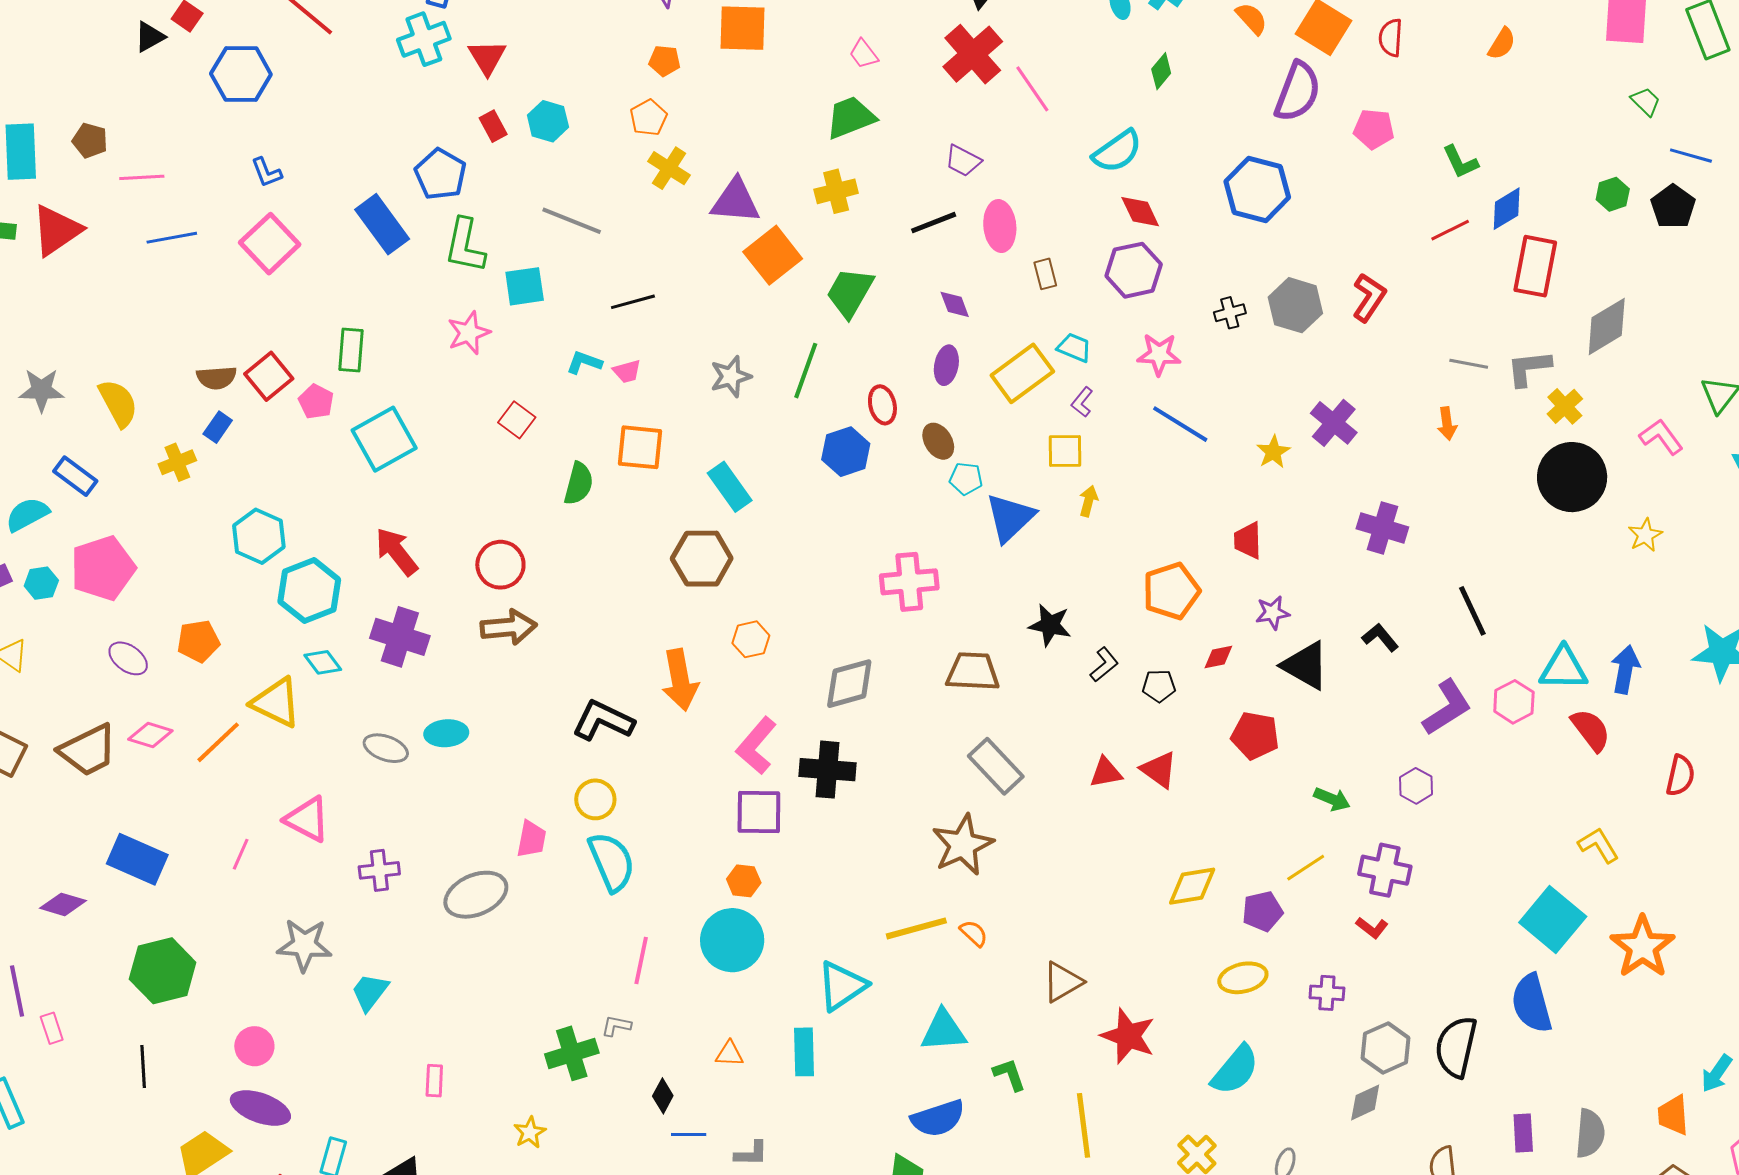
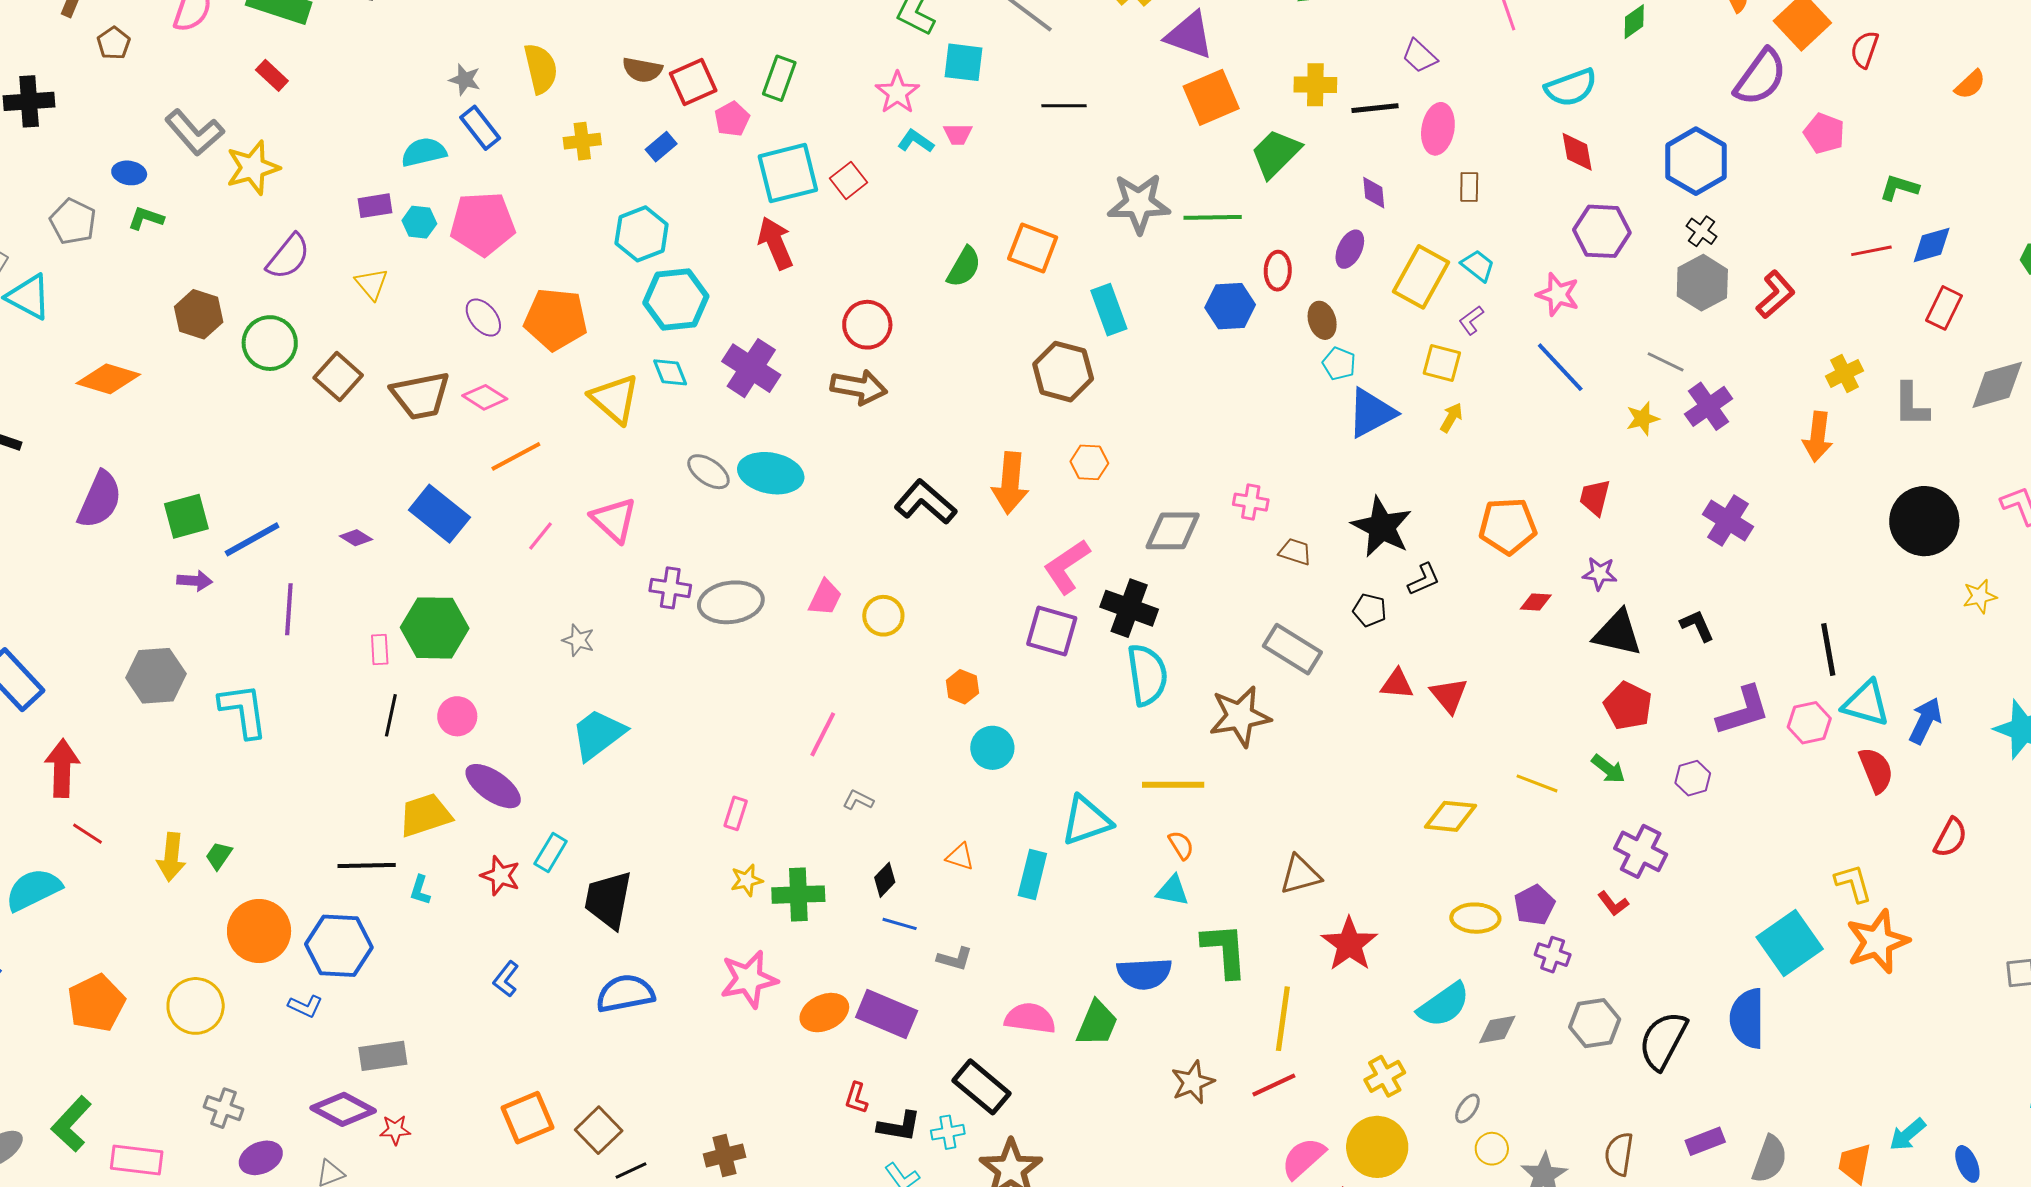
green L-shape: (1460, 162) -> (1899, 188), turned 117
yellow cross: (836, 191) -> (1315, 85), moved
red rectangle: (1535, 266) -> (1944, 308), size x0.7
purple hexagon: (1134, 270) -> (1602, 231), moved
black cross: (1230, 313) -> (1702, 231), moved, turned 36
pink star: (469, 333) -> (897, 93), turned -30
cyan L-shape: (584, 362) -> (916, 141), moved
gray line: (1469, 364) -> (1666, 362), moved
gray L-shape: (1529, 368) -> (1911, 405), turned -99
pink trapezoid: (627, 371) -> (958, 134), moved
green line: (806, 371) -> (1213, 217), turned 54
yellow rectangle: (1022, 373) -> (1421, 277), turned -40
gray star: (731, 376) -> (1139, 203), size x1.5
gray star: (41, 390) -> (465, 80), moved, size x0.7
yellow cross: (1565, 406) -> (1844, 373), moved
red square: (517, 420) -> (848, 180), moved
orange arrow: (1447, 424) -> (1818, 437), size x1.5
blue rectangle: (218, 427) -> (661, 147), moved
red arrow: (397, 552) -> (775, 243), moved
pink cross: (909, 582) -> (1251, 502), moved, size x0.6
black line: (1472, 611) -> (1828, 649), moved
black star: (1050, 625) -> (1382, 527), size x1.4
orange pentagon: (198, 641) -> (556, 319), size x1.5
black triangle: (1305, 666) -> (1618, 633), turned -32
brown trapezoid: (973, 672) -> (1295, 552), size x0.6
black pentagon: (1159, 686) -> (1370, 610), moved
cyan ellipse: (446, 733) -> (771, 473), size x1.5
red pentagon: (1255, 736) -> (1628, 706), moved
orange line: (218, 742) -> (516, 456), moved
gray rectangle: (996, 766) -> (1292, 649), turned -30
yellow circle: (595, 799) -> (883, 616), moved
cyan semicircle: (612, 862) -> (1147, 675), moved
yellow line: (1306, 868) -> (1537, 783), moved, turned 39
orange hexagon: (744, 881) -> (962, 687), moved
gray ellipse: (476, 895) -> (731, 602), moved
purple diamond: (63, 904) -> (356, 538), size x0.7
purple pentagon: (1263, 911) -> (1534, 905), moved, turned -30
orange semicircle: (974, 933) -> (1181, 845), moved
cyan circle: (732, 940) -> (992, 748), size x0.7
gray star: (304, 945) -> (578, 640), size x0.6
orange star: (1643, 947) -> (1877, 942), moved
pink line: (641, 961) -> (823, 734), moved
cyan trapezoid: (370, 992) -> (598, 734), moved, size x1.4
pink rectangle: (52, 1028) -> (380, 649), moved
cyan triangle: (943, 1031) -> (1173, 890), size x0.7
pink circle: (254, 1046) -> (457, 716), moved
green cross: (572, 1053) -> (798, 895), moved
green L-shape: (1009, 1075) -> (1225, 950), size x1.6
pink rectangle: (434, 1081) -> (736, 813), moved
gray diamond: (1365, 1102) -> (1497, 1029), moved
purple rectangle: (1523, 1133) -> (1705, 1141), turned 57

